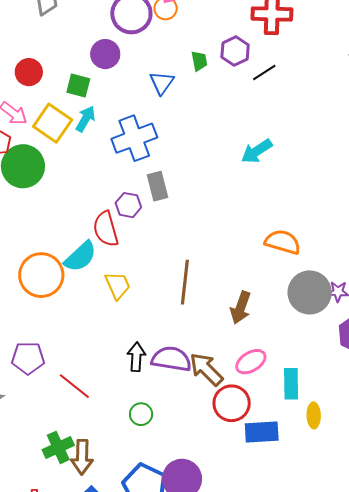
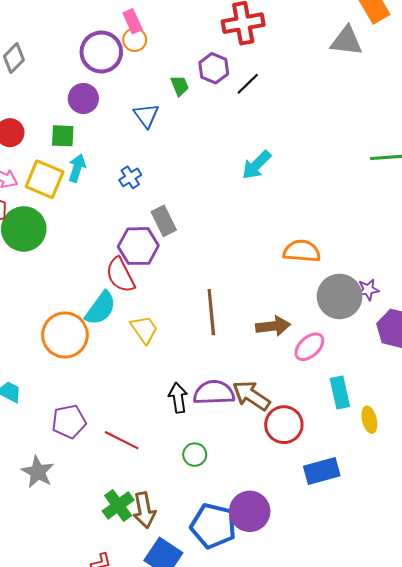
blue cross: (134, 138) -> (130, 177), size x0.5
purple hexagon: (128, 205) -> (138, 246), size x1.5
brown arrow: (241, 308) -> (273, 326), turned -104
pink ellipse: (251, 362) -> (309, 347), moved
blue rectangle: (262, 432) -> (322, 471), moved

